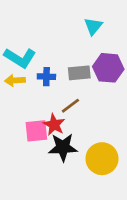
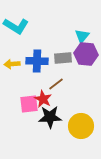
cyan triangle: (93, 26) -> (82, 36), moved
cyan L-shape: (20, 58) -> (16, 26), moved
blue cross: (46, 77) -> (37, 61), size x1.5

